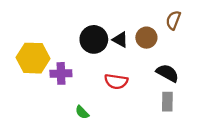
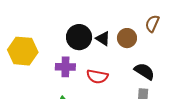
purple cross: (61, 73) -> (65, 67), moved

